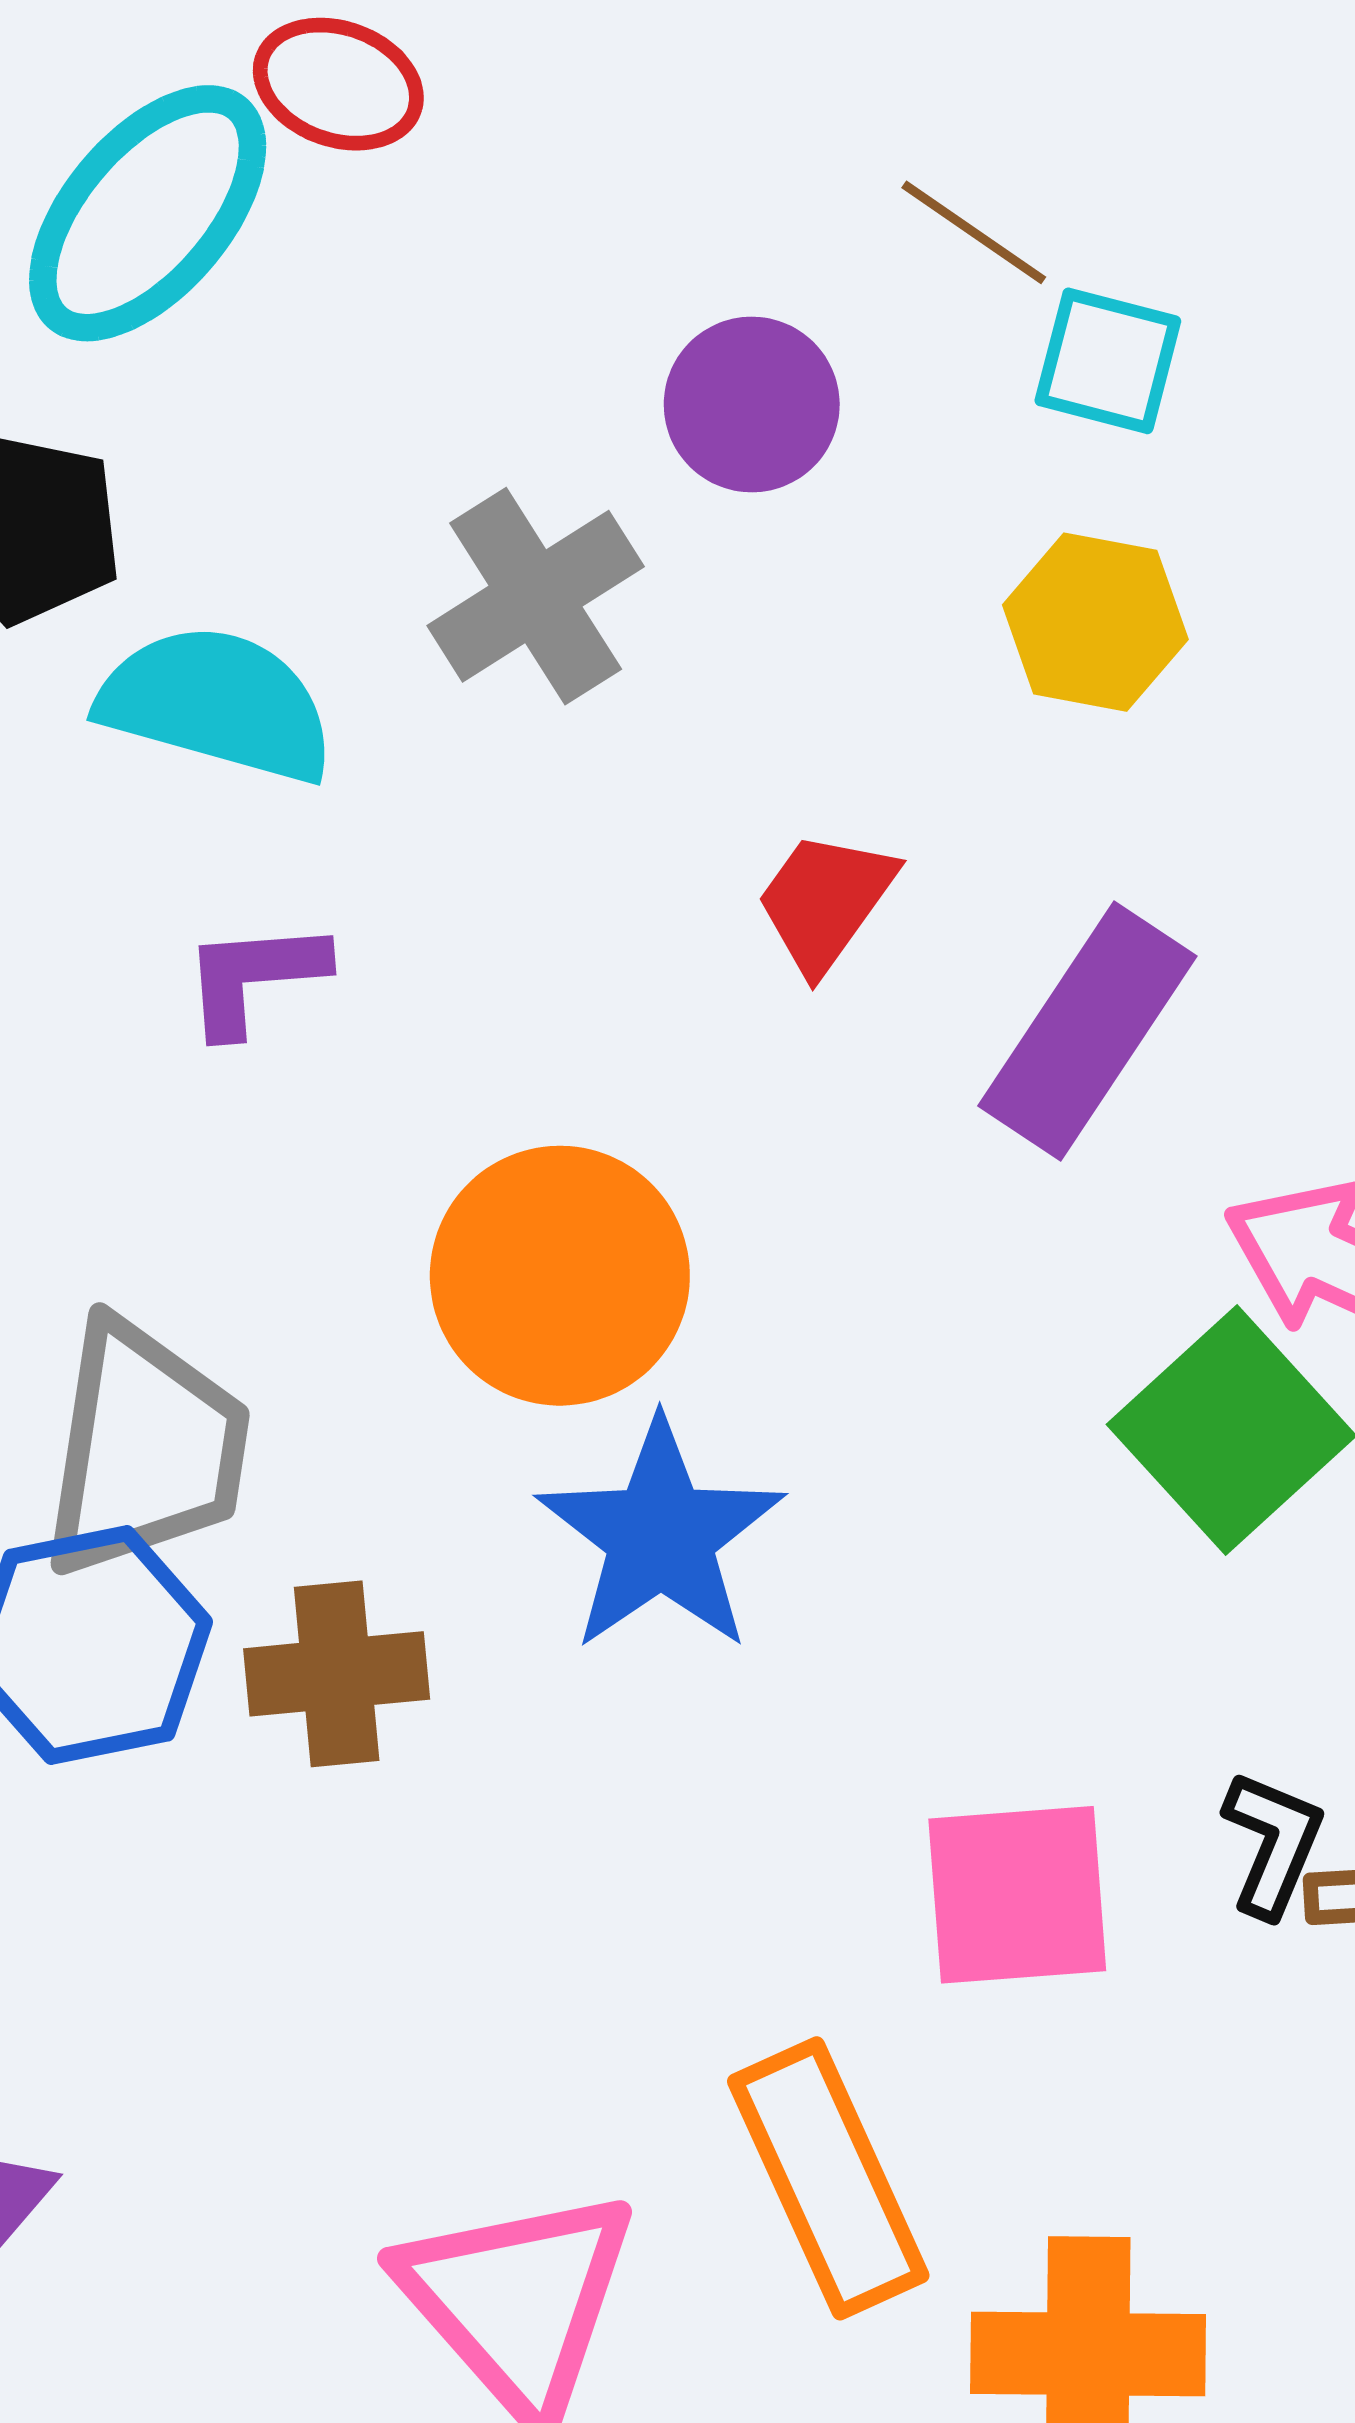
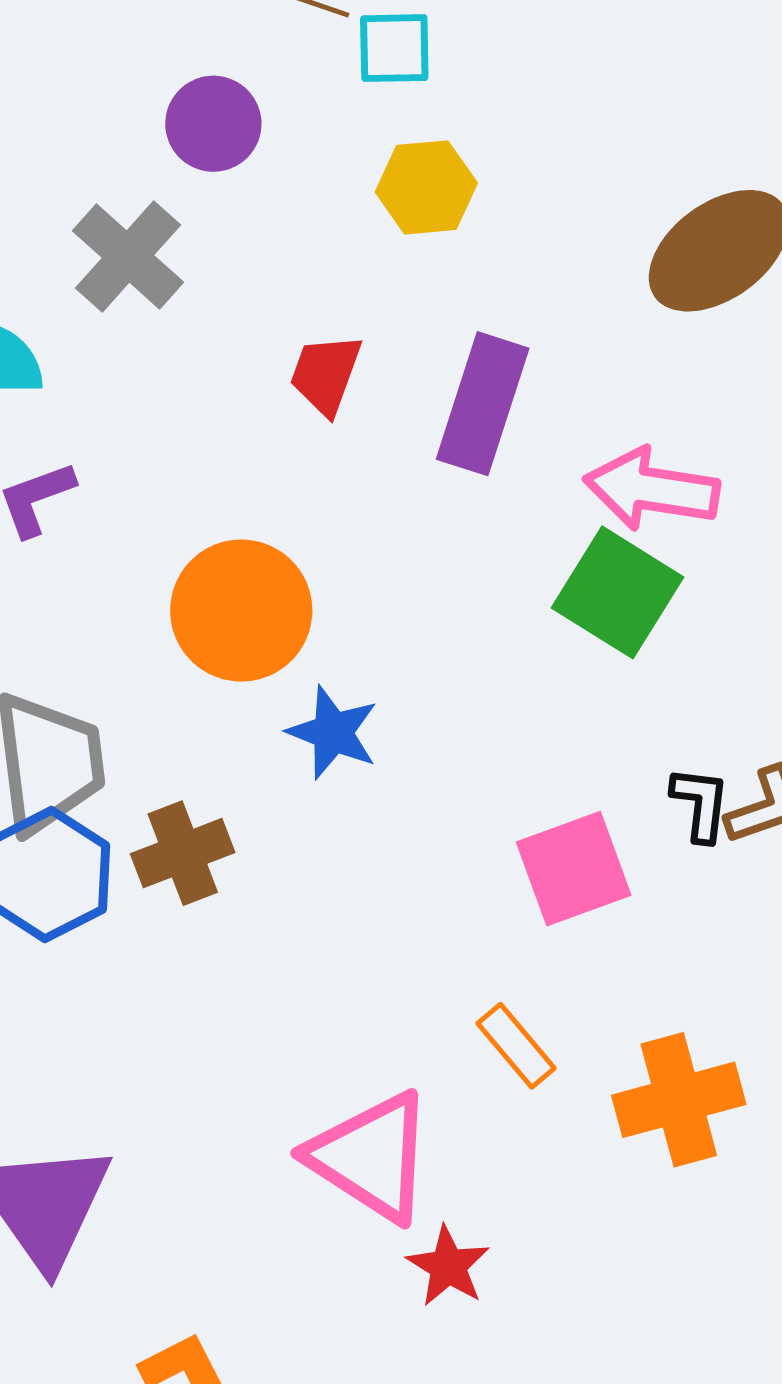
blue star: (661, 1536) -> (333, 732), size x0.7
orange rectangle: (828, 2178) -> (516, 1046), size x0.6

